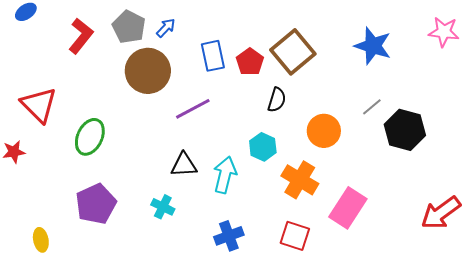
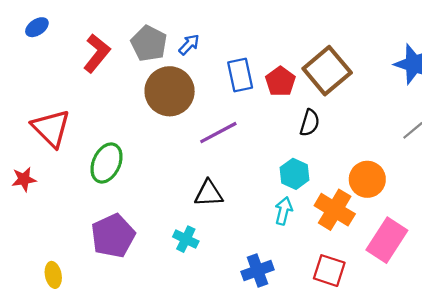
orange circle: (324, 131) -> (367, 179), moved
cyan arrow: (225, 175) -> (284, 211), moved, size x0.7

